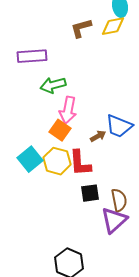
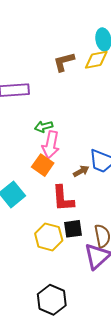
green arrow: (53, 85) -> (44, 127), moved, size x0.7
yellow hexagon: (57, 161) -> (49, 237), moved

